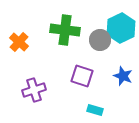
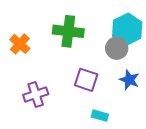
gray circle: (100, 40) -> (117, 48), moved

